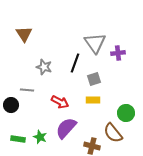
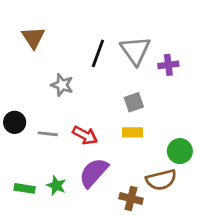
black line: (75, 63) -> (98, 53), moved
gray line: (27, 90) -> (48, 134), moved
black circle: (11, 105) -> (15, 122), moved
brown semicircle: (113, 133) -> (161, 180), turned -65

